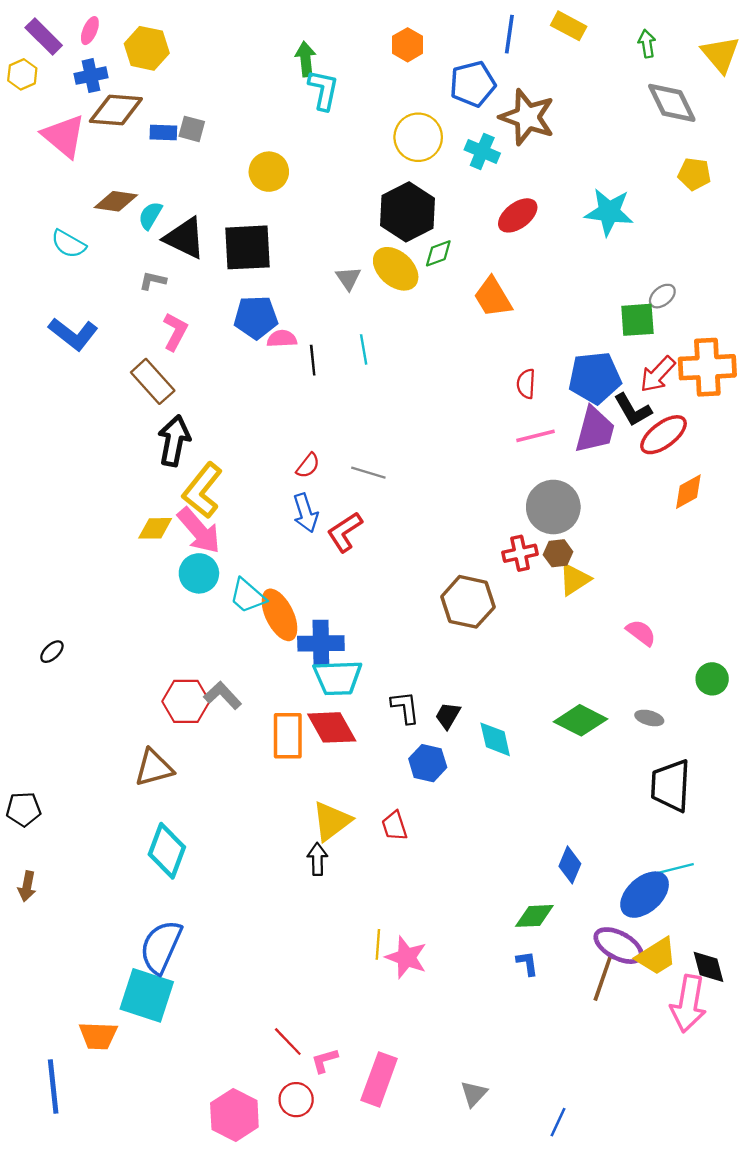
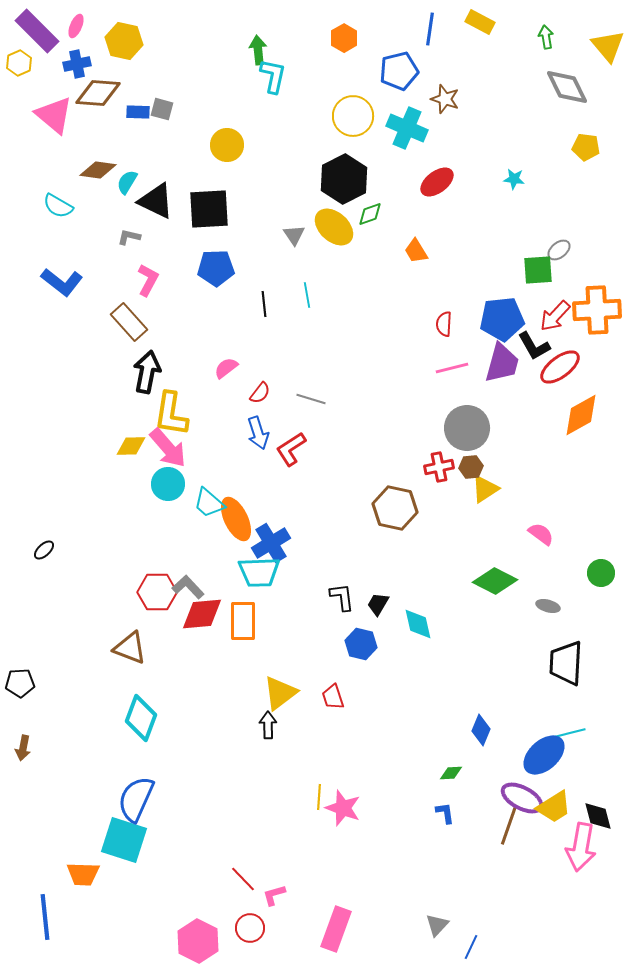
purple rectangle: (44, 36) -> (37, 31), size x1.4
brown star: (527, 117) -> (445, 99), size x0.6
cyan cross: (482, 151) -> (407, 128), size x1.4
cyan star: (609, 212) -> (514, 179), size x0.5
orange trapezoid: (493, 297) -> (416, 251), size x0.7
pink semicircle: (282, 339) -> (226, 368), moved, turned -35
yellow L-shape: (202, 490) -> (171, 414), turned -30
orange diamond: (688, 492) -> (581, 415), size x1.4
blue cross: (321, 643) -> (271, 543), turned -30
cyan trapezoid: (338, 678) -> (259, 572), moved
green diamond: (581, 720) -> (495, 581), moved
red diamond: (332, 727) -> (202, 614), moved, turned -66
brown triangle: (154, 768) -> (130, 648), turned 36
green diamond: (534, 916) -> (451, 773), size x0.7
pink rectangle: (379, 1079) -> (336, 929), moved
gray triangle: (474, 1094) -> (437, 925), moved

